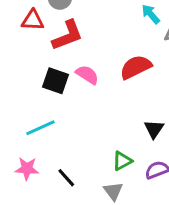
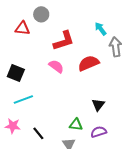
red L-shape: (68, 35) -> (64, 41), moved
black square: (55, 81) -> (16, 73), moved
green triangle: (122, 161) -> (76, 125), turned 32

